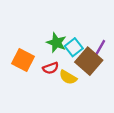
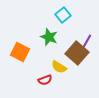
cyan square: (74, 47) -> (63, 15), moved
red semicircle: (51, 68) -> (45, 80), moved

